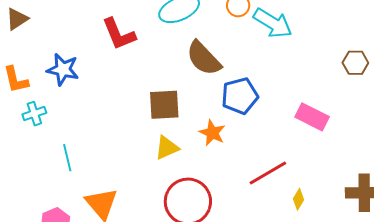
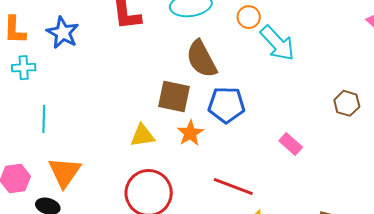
brown square: (164, 105) -> (174, 97), moved
pink rectangle: (312, 117) -> (291, 144), size x0.7
red line: (268, 173) -> (233, 187), turned 36

